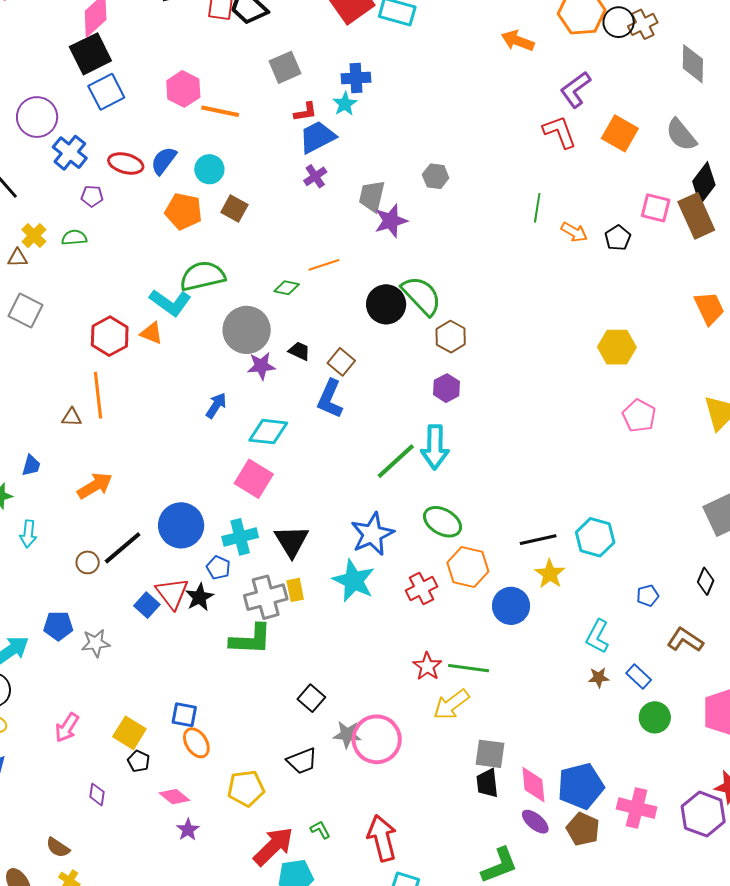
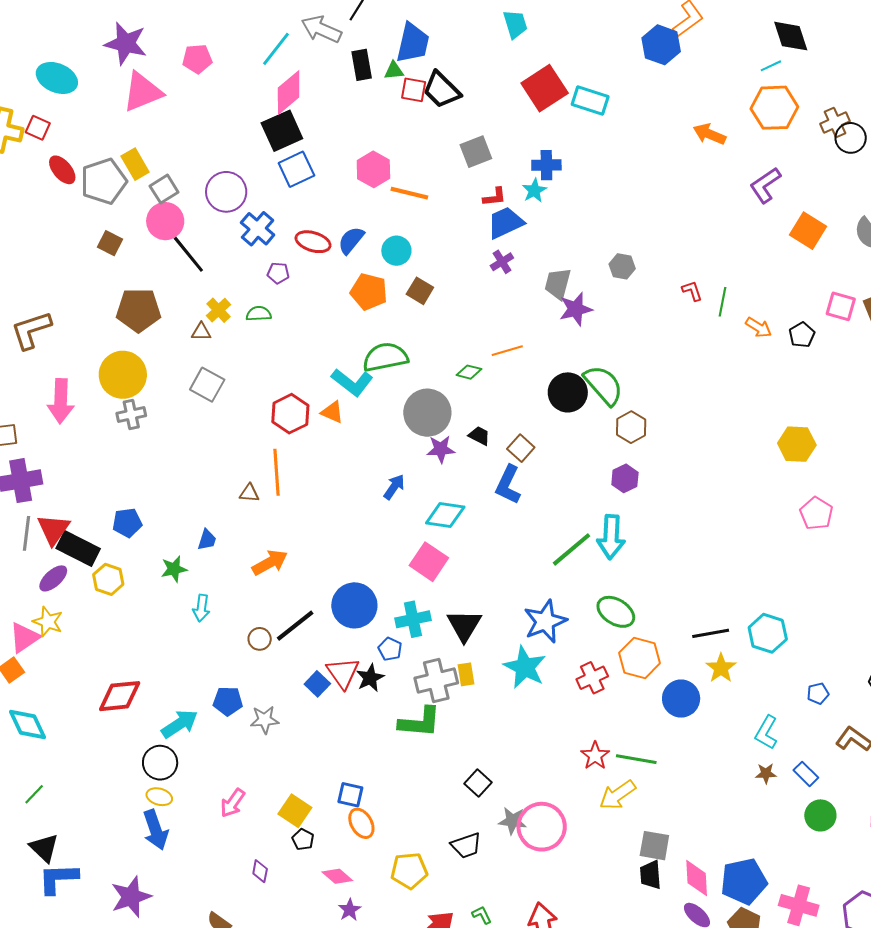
black circle: (619, 22) -> (851, 138), moved
red L-shape: (560, 132) -> (692, 291), moved, size x0.6

